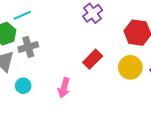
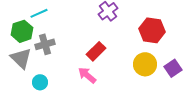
red rectangle: (93, 59) -> (96, 51), moved
pink arrow: (64, 88) -> (87, 75), moved, turned 114

